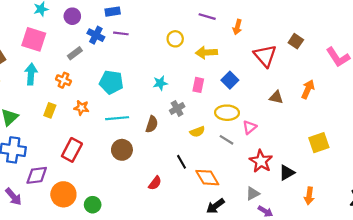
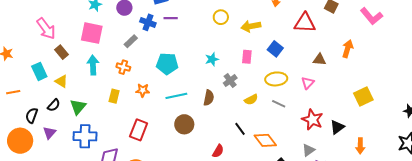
red triangle: (265, 56) -> (305, 23), turned -40
pink triangle: (250, 127) -> (308, 83), moved

